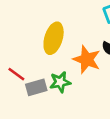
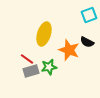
red line: (16, 74) -> (27, 59), moved

